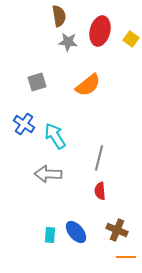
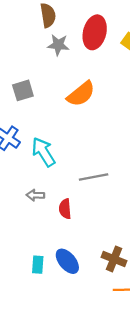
gray line: (99, 158) -> (94, 177), turned 65
gray arrow: (48, 174) -> (35, 195), size x0.6
red semicircle: (100, 191) -> (65, 209), moved

